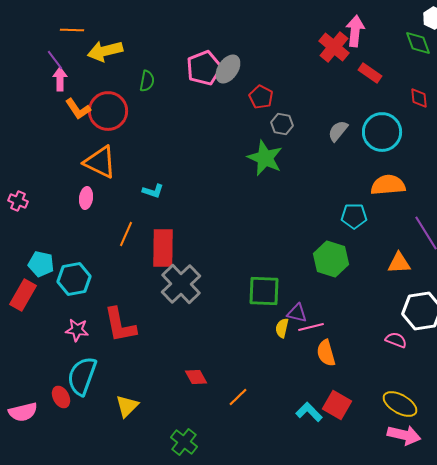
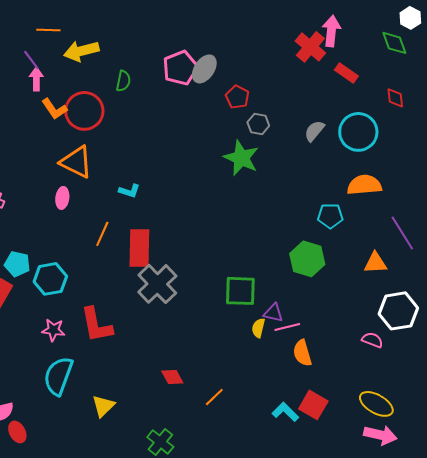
red ellipse: (61, 397) -> (17, 432), moved

